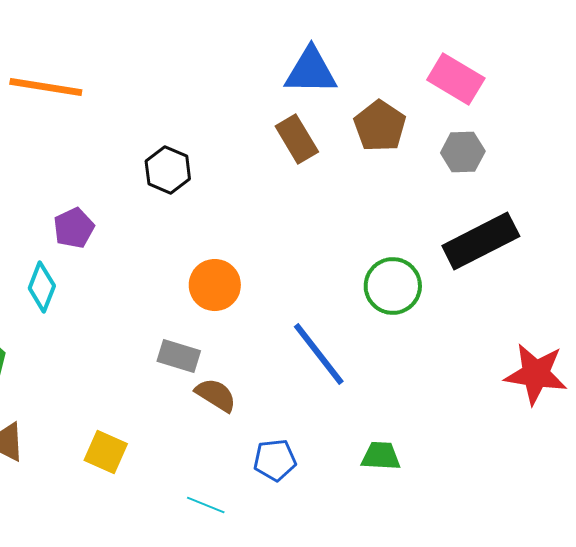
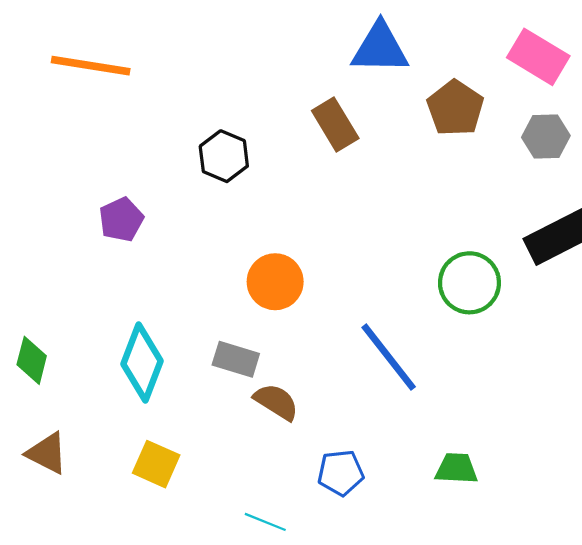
brown rectangle: (297, 139) -> (335, 125), moved
cyan diamond: (42, 287) -> (142, 363), moved, size x1.4

